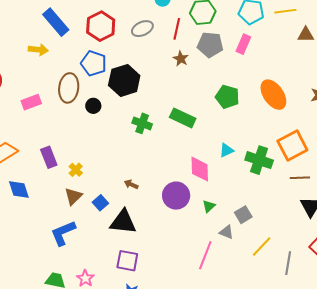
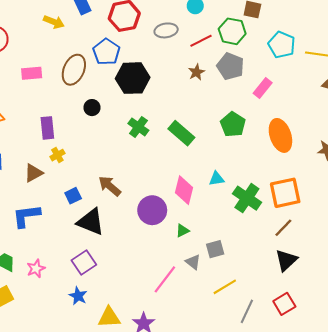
red line: (177, 29) -> (201, 41), turned 35
pink rectangle: (243, 44) -> (263, 88), moved
black circle: (93, 106) -> (92, 108), moved
purple rectangle: (49, 157) -> (47, 128), moved
brown line: (300, 178) -> (283, 228), turned -60
brown arrow: (131, 184) -> (110, 186), size x1.6
brown triangle: (73, 196) -> (33, 173), moved
purple square: (127, 261) -> (84, 263), turned 30

